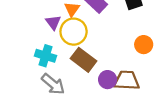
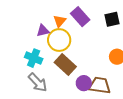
purple triangle: (53, 22) -> (43, 31), turned 48

